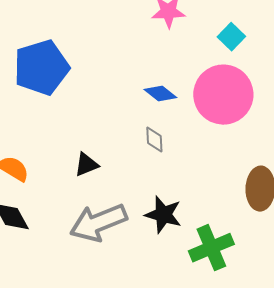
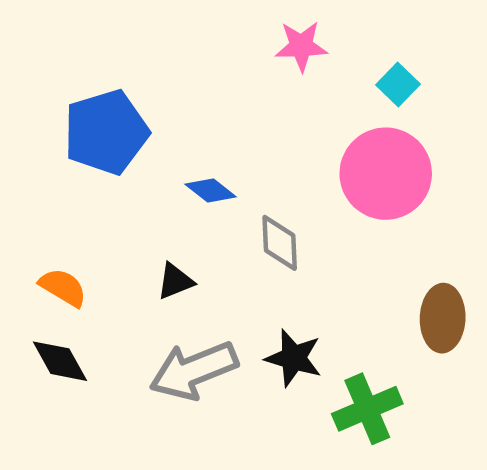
blue diamond: (160, 94) -> (211, 191), moved
gray diamond: (154, 140) -> (280, 243), size x1.4

